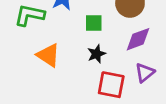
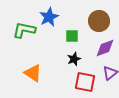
orange triangle: (48, 55) -> (33, 73), moved

